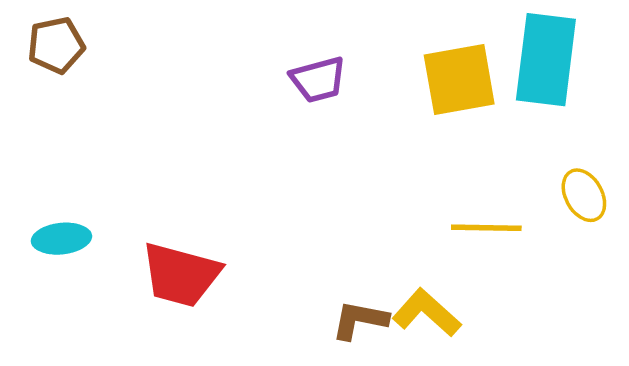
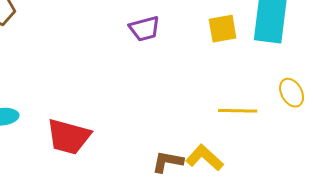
yellow square: (459, 80) -> (223, 29), size x0.7

